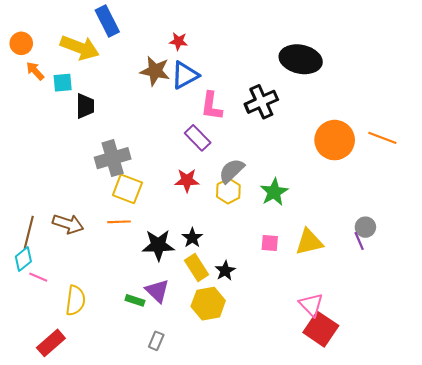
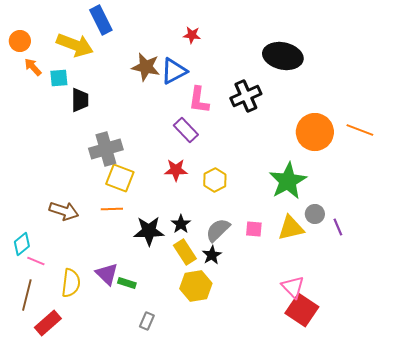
red star: (178, 41) -> (192, 35), moved
gray semicircle: (232, 171) -> (218, 230), moved
green star: (274, 192) -> (288, 181), moved, size x1.4
gray circle: (365, 227) -> (315, 214), moved
brown line: (29, 232) -> (27, 295), moved
purple triangle: (157, 291) -> (107, 274), moved

